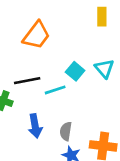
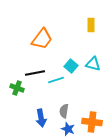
cyan triangle: (104, 69) -> (93, 64), turned -35
blue arrow: (35, 126) -> (41, 118), moved

